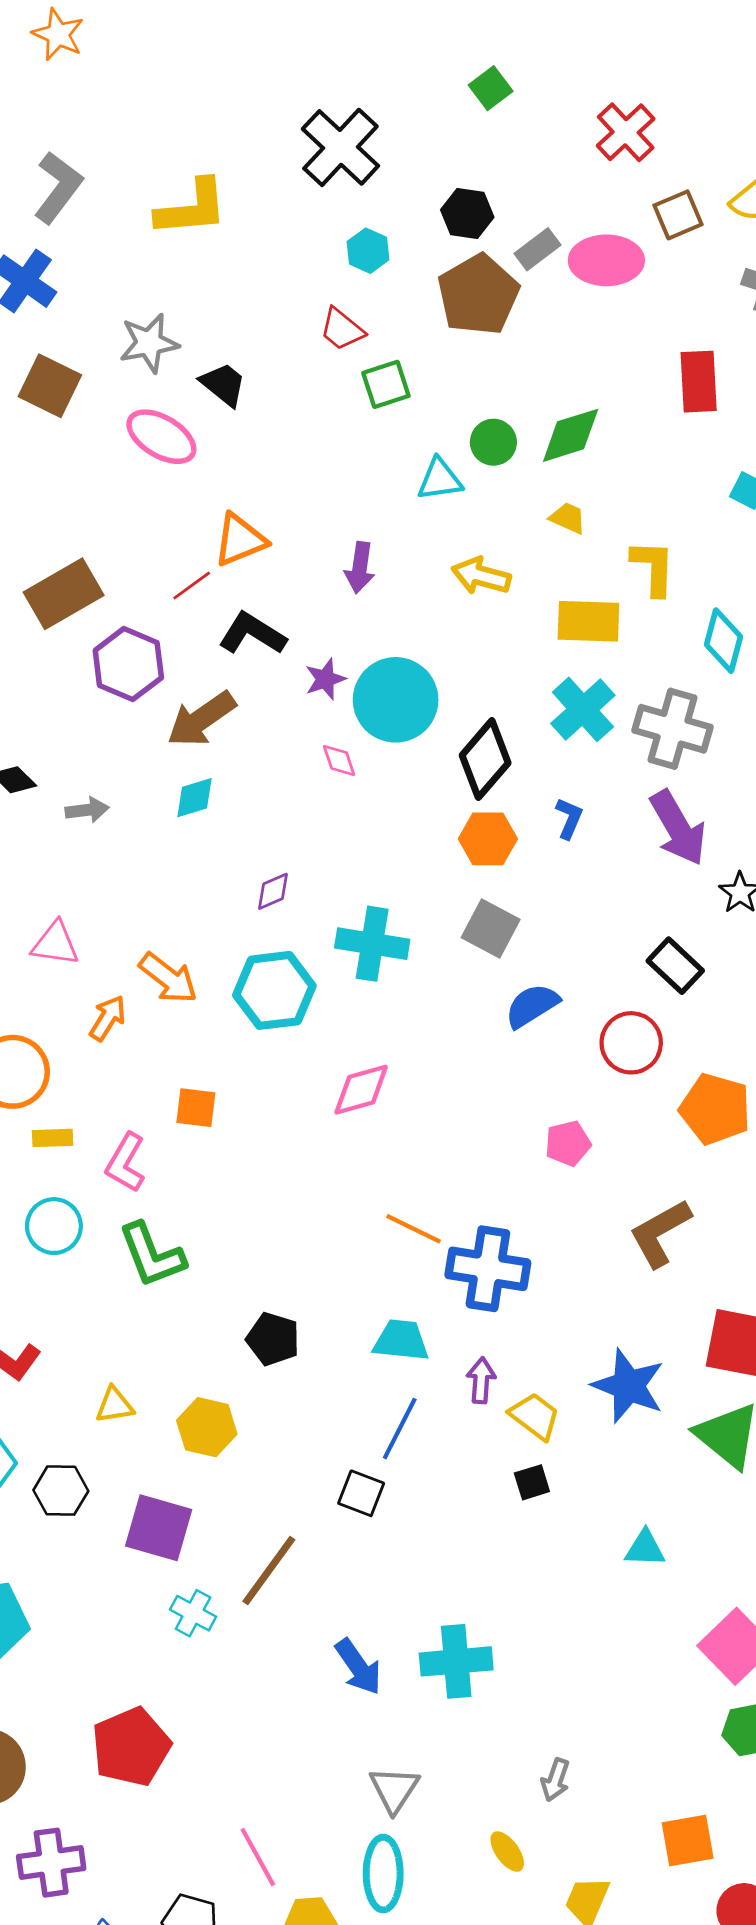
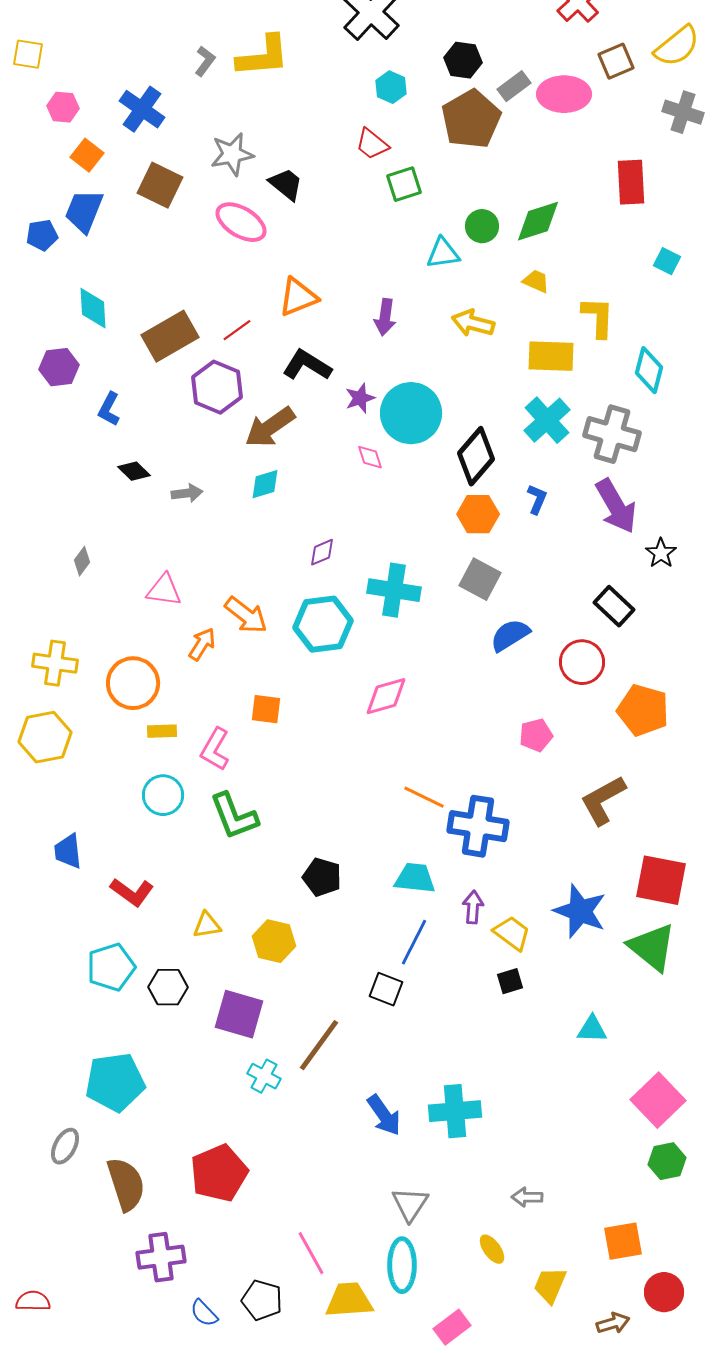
gray L-shape: (58, 187) -> (205, 61), moved, size x0.6
red line: (192, 585) -> (237, 330), moved
gray arrow: (555, 1780) -> (527, 1197), turned 72

